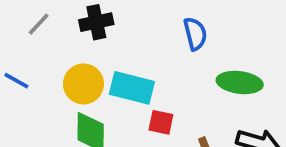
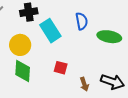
green ellipse: (240, 82) -> (109, 37), moved
cyan rectangle: (132, 88) -> (50, 31), moved, turned 40

